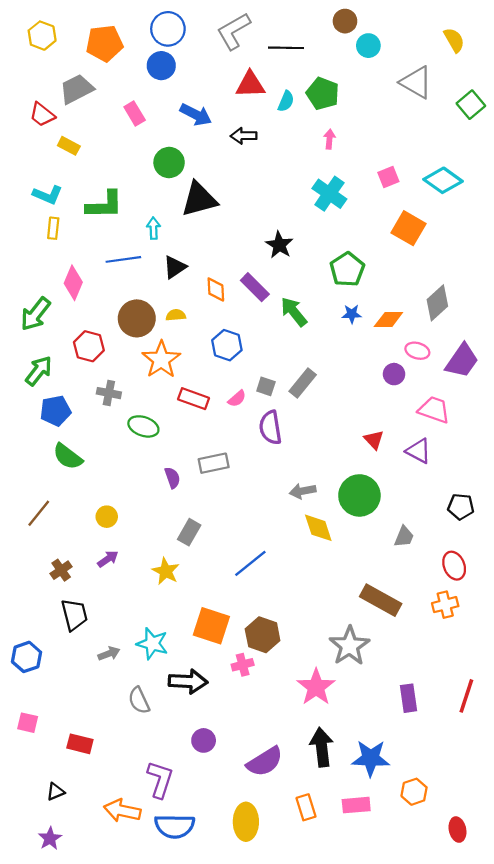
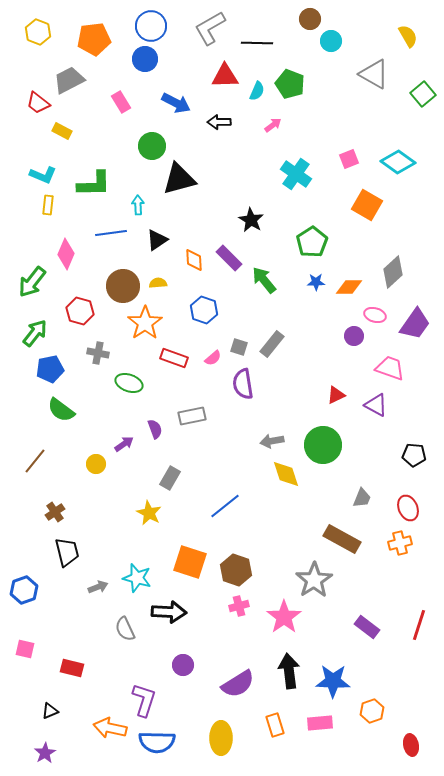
pink arrow: (329, 139) -> (273, 125), moved, turned 48
red triangle: (374, 440) -> (336, 395), turned 48
gray trapezoid: (404, 537) -> (362, 498), moved
purple arrow: (108, 559) -> (124, 444), moved
pink cross: (243, 665) -> (239, 606), moved
purple rectangle: (408, 698) -> (367, 627), turned -45

